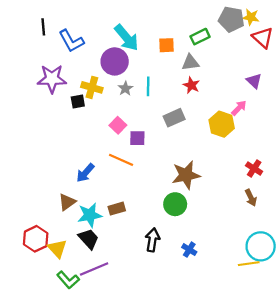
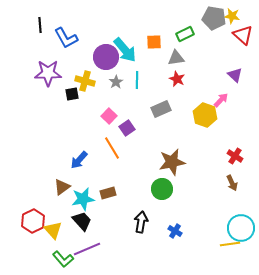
cyan arrow: (126, 38) -> (125, 50), moved
purple square: (137, 138) -> (127, 128), turned -35
orange line: (121, 160) -> (112, 148), turned 35

